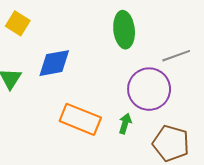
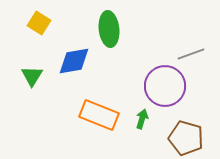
green ellipse: (124, 30) -> (109, 29), moved

